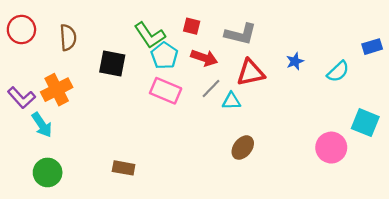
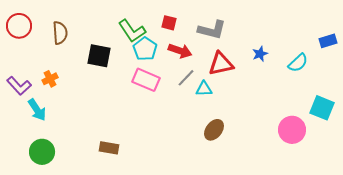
orange cross: (57, 90) -> (50, 79), size x0.6

